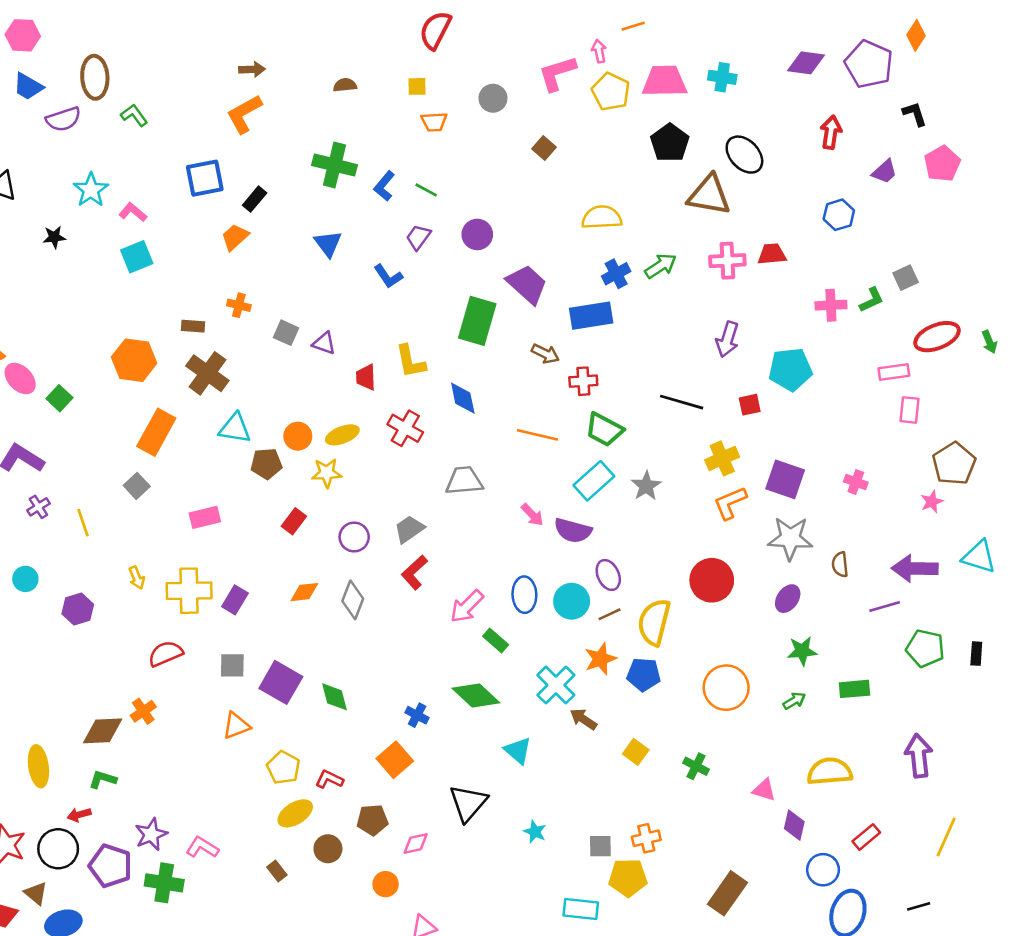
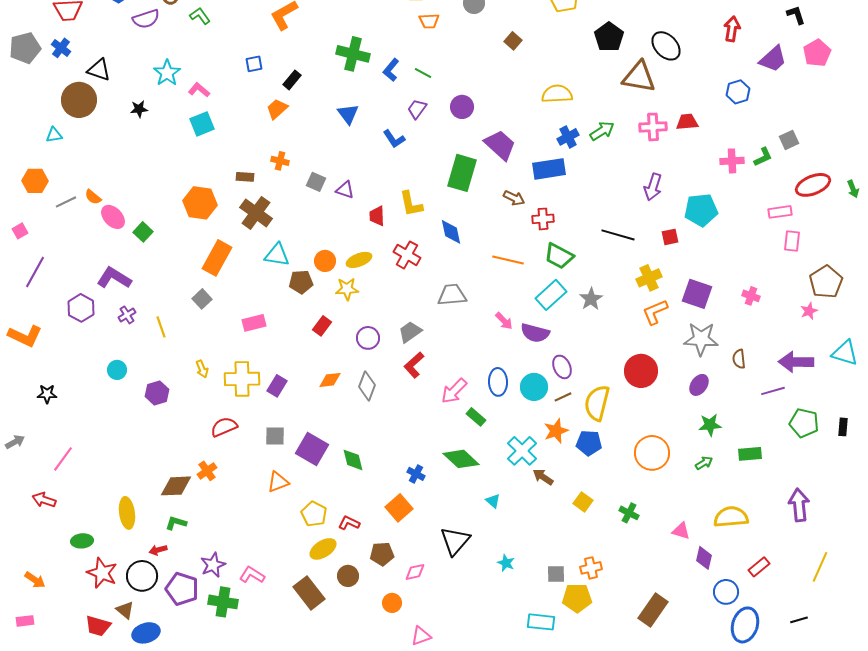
purple trapezoid: (885, 172) -> (773, 59), size x1.4
blue square: (205, 178) -> (254, 64), size x0.6
cyan triangle: (518, 751) -> (493, 501), size x0.7
brown rectangle: (277, 871) -> (309, 593), size x2.0

